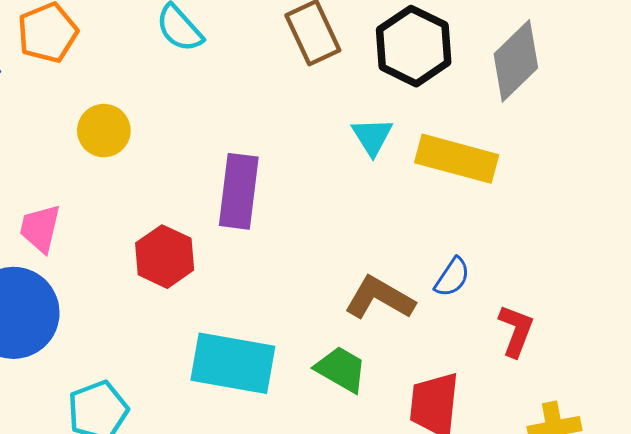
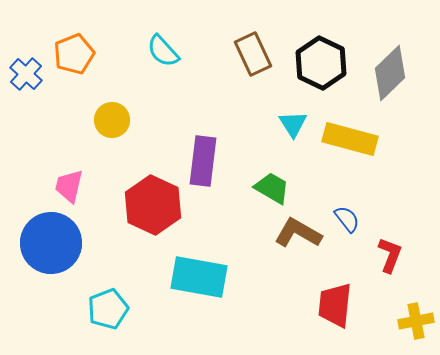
red hexagon: (165, 257) -> (153, 205), size x1.4
blue semicircle: (452, 277) -> (347, 219), turned -72
green trapezoid: (341, 369) -> (272, 188), moved

